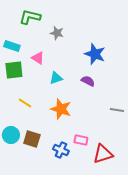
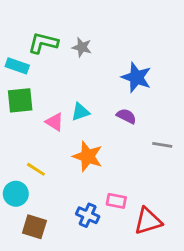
green L-shape: (30, 17) -> (43, 43), moved
pink triangle: (38, 58) -> (55, 122), moved
yellow line: (25, 103) -> (36, 169), moved
gray line: (117, 110) -> (162, 145), moved
brown square: (32, 139) -> (34, 227), moved

